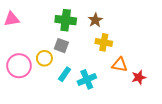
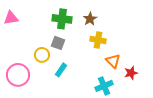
orange triangle: (120, 65) -> (113, 61), turned 35
pink circle: (19, 66) -> (18, 75), moved
cyan cross: (87, 79) -> (104, 86), moved

